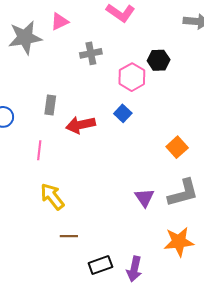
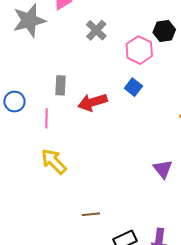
gray cross: (91, 53) -> (96, 30), turned -30
pink line: (39, 150) -> (47, 118), moved
yellow arrow: (52, 197) -> (54, 161), moved

